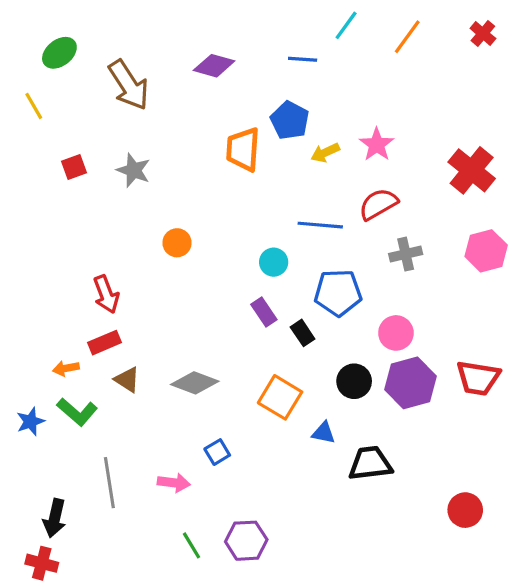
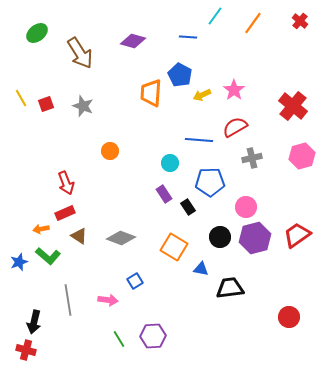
yellow line: (34, 106) -> (21, 98), moved
red trapezoid: (478, 378) -> (297, 235), turned 136

